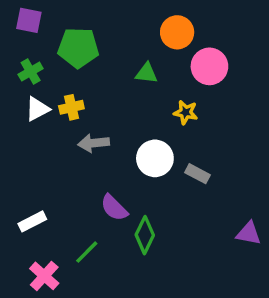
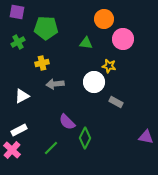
white triangle: (37, 109) -> (22, 96), moved
white circle: (155, 158) -> (94, 82), moved
pink cross: (44, 276) -> (12, 150), moved

